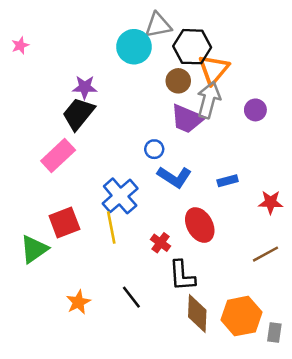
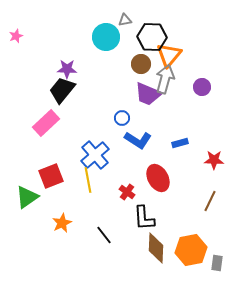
gray triangle: (158, 25) -> (125, 20), size x0.6
brown line: (266, 254) -> (210, 201), turned -35
orange star: (78, 302) -> (62, 223), moved

